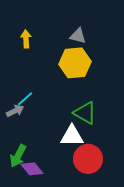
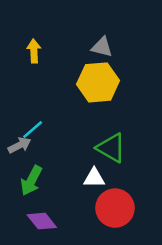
white triangle: (72, 136) -> (94, 178), size x0.7
green arrow: (18, 156) -> (31, 181), moved

